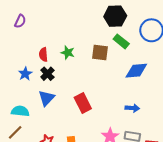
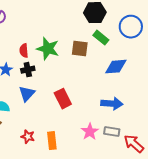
green star: (68, 53) -> (48, 49), size x1.6
black cross: (47, 74) -> (28, 70), turned 32
blue arrow: (132, 108) -> (112, 104), size x1.5

